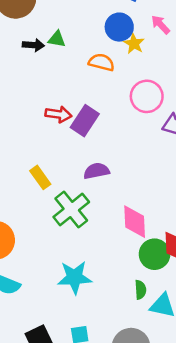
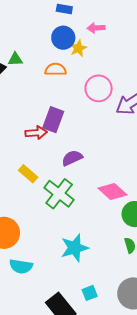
pink arrow: (161, 25) -> (96, 28), turned -36
yellow star: (134, 44) -> (78, 48), turned 30
red arrow: (59, 114) -> (36, 133), moved
pink diamond: (135, 222) -> (112, 192), turned -32

